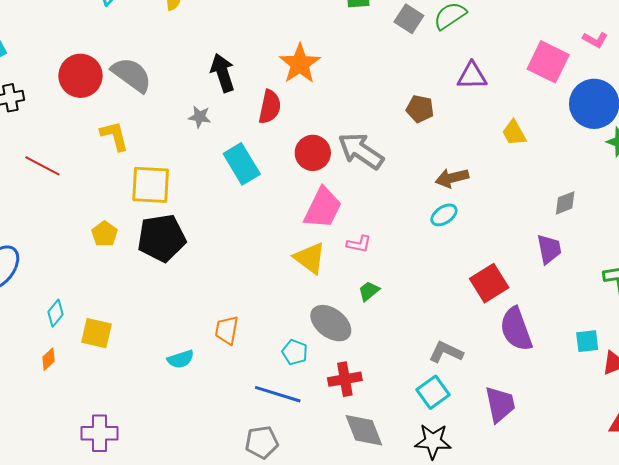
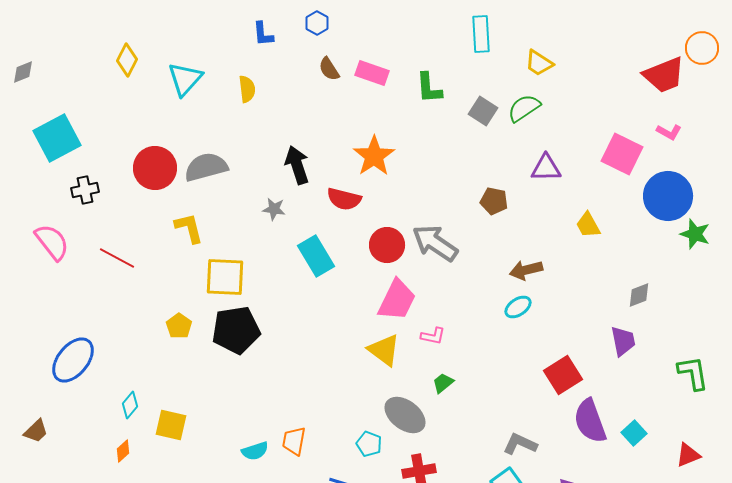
gray semicircle: (132, 75) -> (206, 167), turned -51
red semicircle: (270, 107) -> (344, 199), turned 92
orange trapezoid: (227, 330) -> (294, 441), moved
cyan square: (587, 341) -> (634, 433), moved, turned -35

